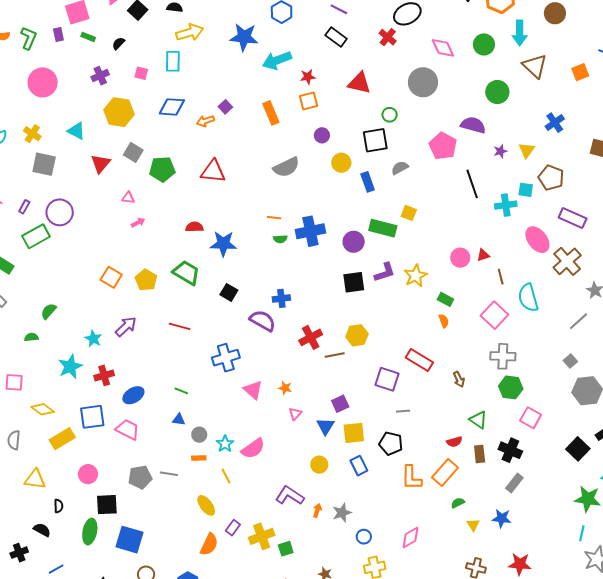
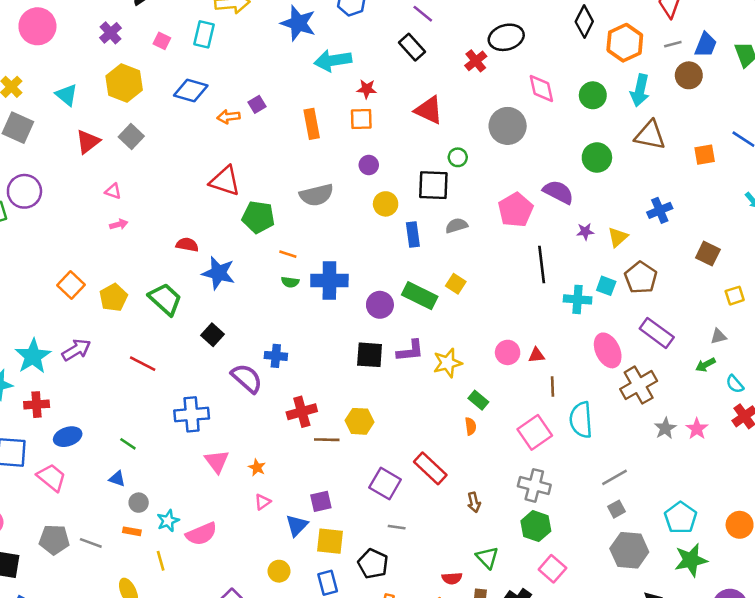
brown triangle: (535, 66) -> (650, 135), turned -44
purple cross: (100, 76) -> (110, 33), turned -30
green pentagon: (162, 169) -> (258, 217), moved
gray line: (578, 321) -> (614, 477), moved
cyan star: (93, 339) -> (33, 356), size x1.6

